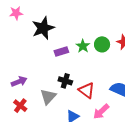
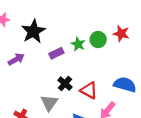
purple arrow: (19, 81) -> (16, 59), moved
black cross: (65, 81) -> (65, 84), turned 32

